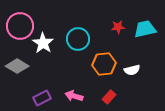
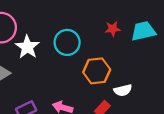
white semicircle: (132, 70) -> (123, 90), moved

